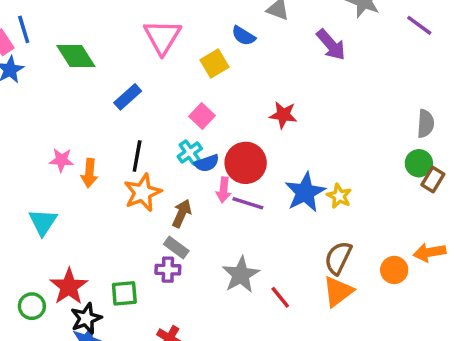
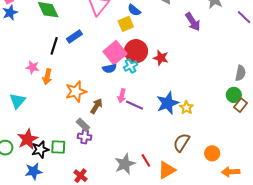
blue semicircle: (244, 36) -> (134, 10), moved
pink square: (202, 116) -> (115, 53), size x1.6
cyan cross: (190, 153) -> (131, 66), moved
black line: (137, 156) -> (54, 46), moved
blue semicircle: (207, 163) -> (110, 68), moved
red circle: (246, 163) -> (136, 51), moved
gray rectangle: (176, 248) -> (83, 125), moved
orange arrow: (430, 252) -> (231, 172), moved
gray star: (241, 275) -> (125, 164), moved
orange triangle: (338, 292) -> (167, 170), moved
black star: (86, 318) -> (40, 150), moved

